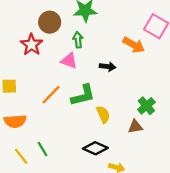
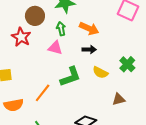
orange arrow: (134, 45) -> (89, 29), moved
orange line: (51, 95) -> (43, 93), moved
green cross: (146, 106) -> (127, 64), moved
yellow semicircle: (103, 114) -> (100, 72), moved, turned 147

